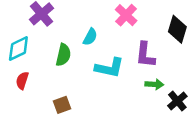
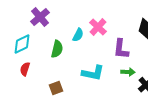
pink cross: (126, 15) -> (98, 27), moved
cyan L-shape: (109, 68) -> (93, 73), moved

